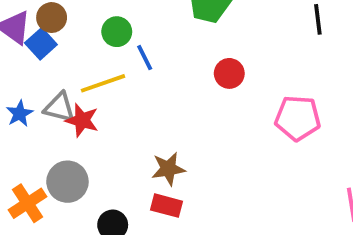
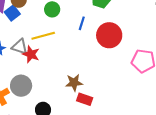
blue line: (145, 58) -> (82, 23), moved, turned 40
red circle: (229, 73) -> (109, 35), size x1.6
red rectangle: (166, 206) -> (85, 99), moved

